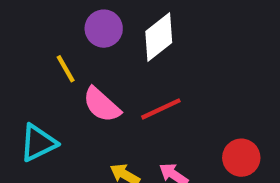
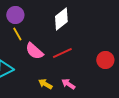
purple circle: (104, 29) -> (15, 15), moved
red circle: (241, 158) -> (105, 60), moved

